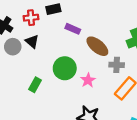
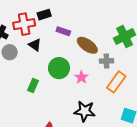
red cross: (31, 18) -> (24, 24), size x1.5
black triangle: (32, 41) -> (35, 45), moved

